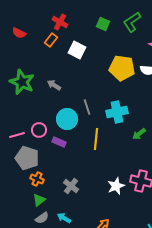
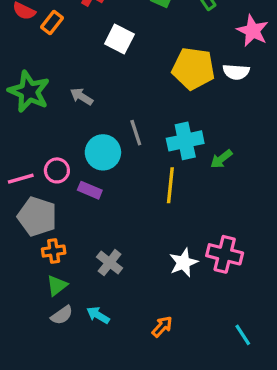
orange rectangle: (51, 40) -> (52, 22), moved
green arrow: (139, 134) -> (221, 159), moved
yellow line: (96, 139) -> (170, 185), moved
orange cross: (37, 179) -> (54, 251), turned -32

